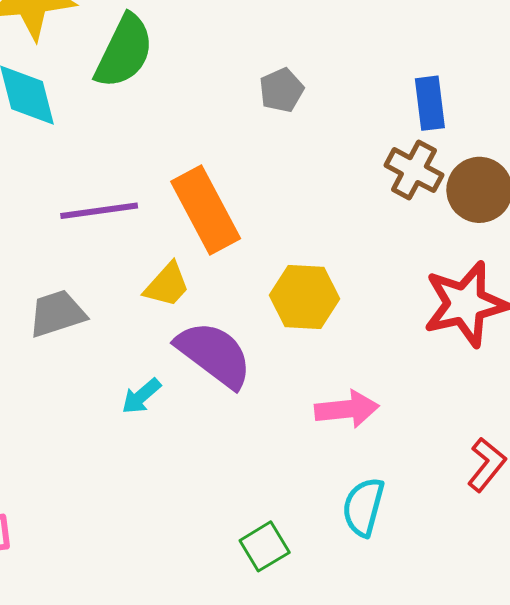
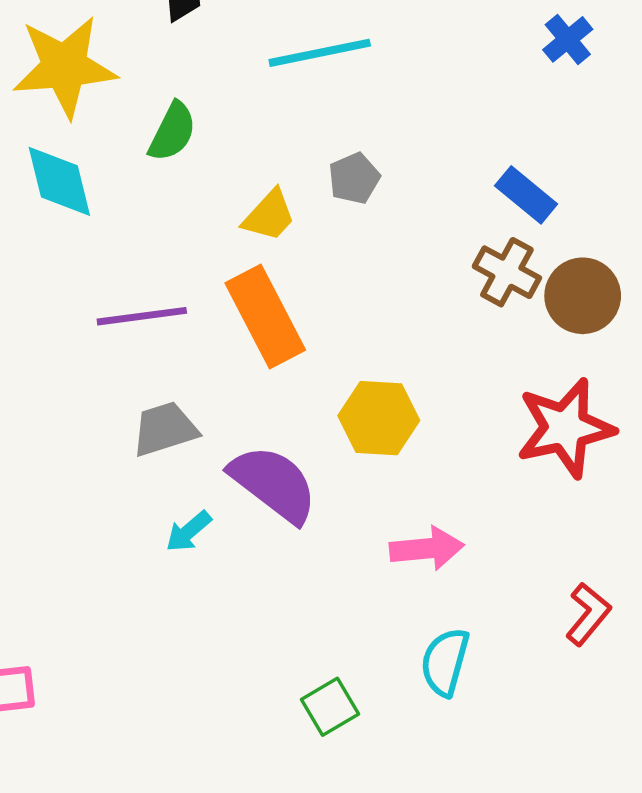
green semicircle: (124, 51) -> (172, 132), size x0.7
blue rectangle: (430, 103) -> (526, 195), turned -44
yellow trapezoid: (167, 285) -> (269, 216), moved
gray trapezoid: (57, 314) -> (165, 429), moved

